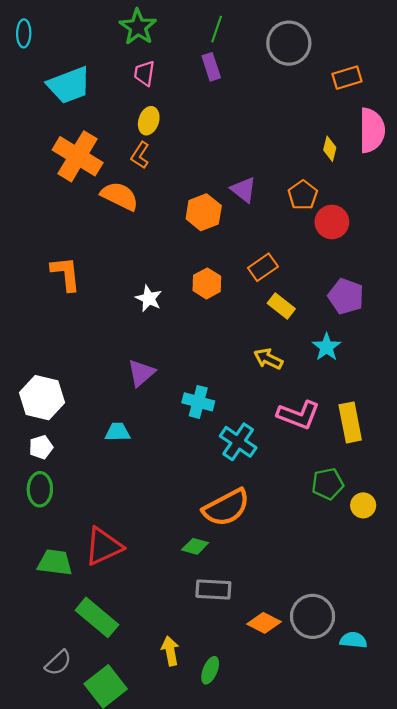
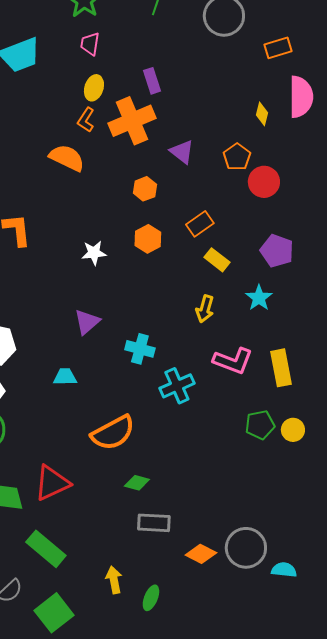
purple rectangle: (211, 67) -> (152, 81), moved
orange cross: (78, 156) -> (132, 121), moved, turned 36
orange hexagon: (204, 212) -> (145, 189), moved, size x0.7
white star: (149, 298) -> (94, 253), turned -30
yellow arrow: (268, 359) -> (205, 309), turned -100
cyan cross: (238, 442) -> (177, 386), turned 32
yellow circle: (363, 505) -> (293, 430), moved
orange semicircle: (226, 508) -> (113, 433), moved

